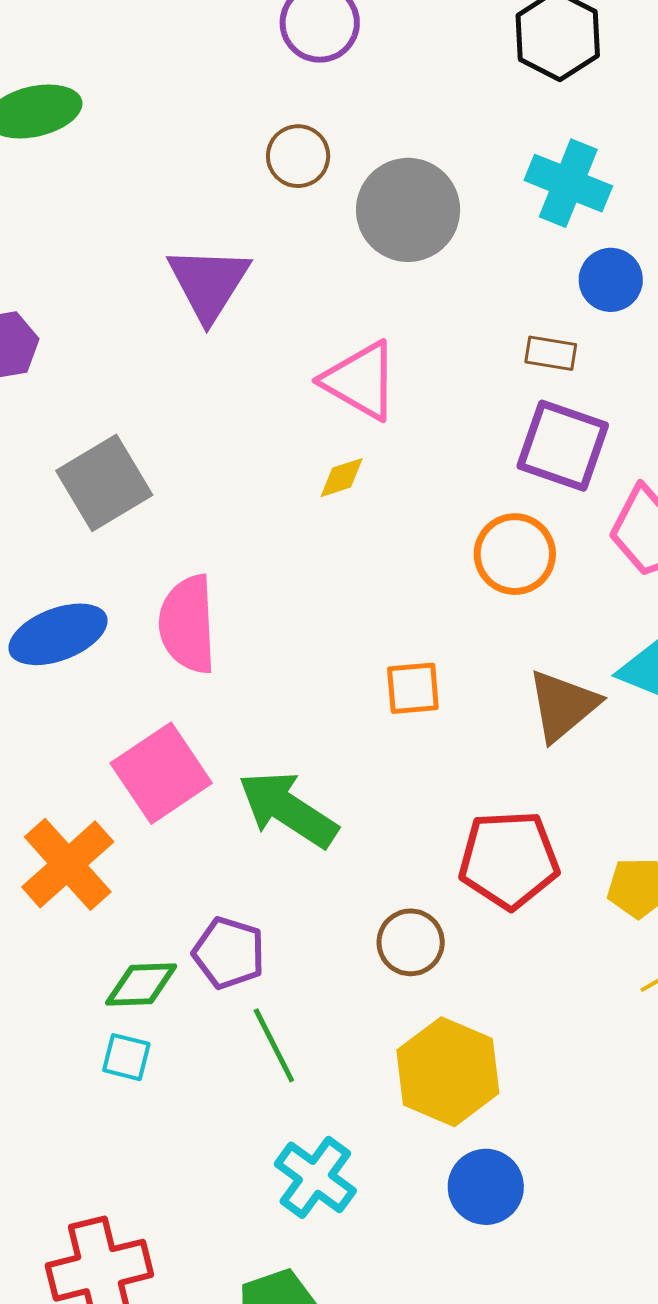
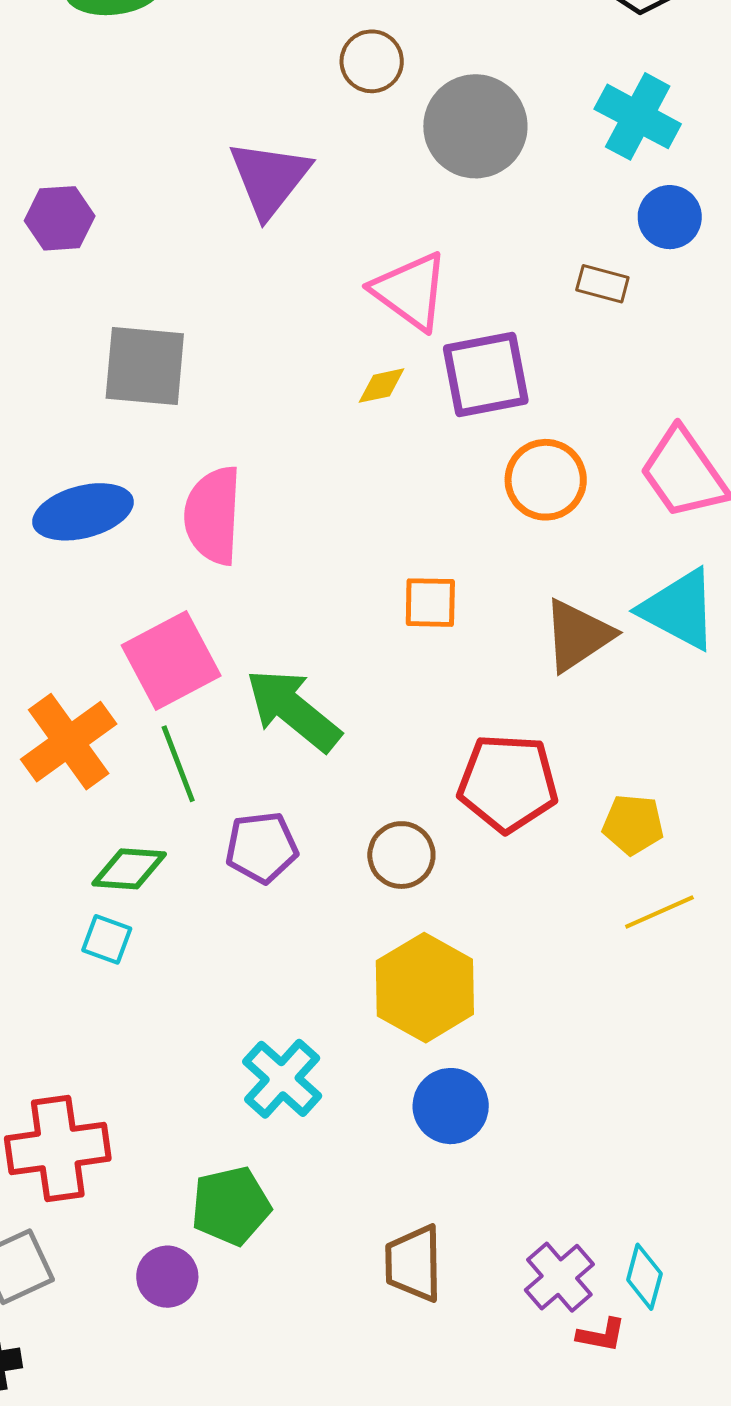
purple square: (563, 446) -> (486, 375), moved, turned -36
gray square: (104, 483) -> (145, 366), turned 30
purple pentagon: (229, 953) -> (262, 847), moved, turned -30
green line: (274, 1045) -> (178, 764), moved

